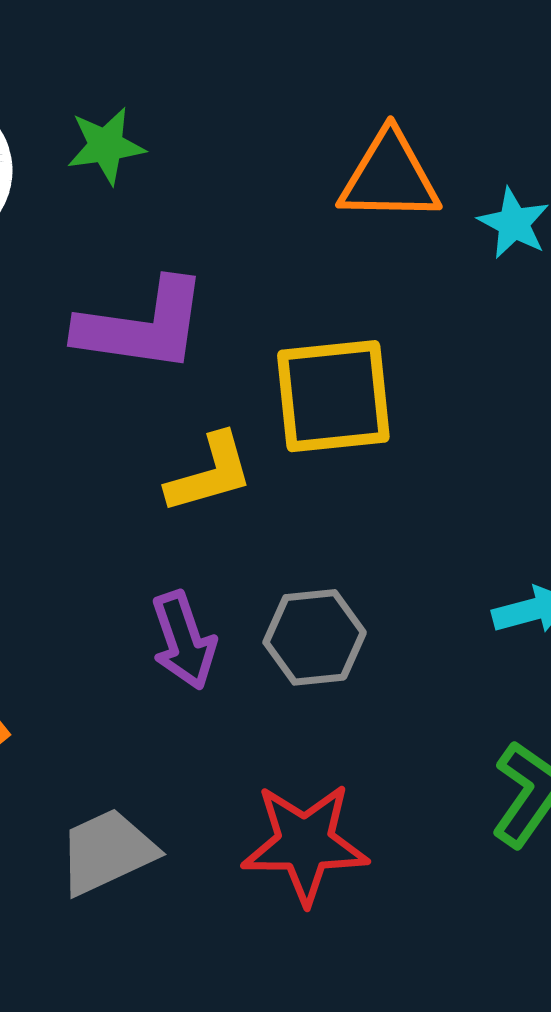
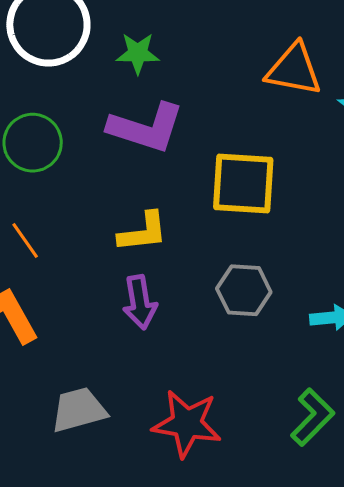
green star: (106, 146) -> (138, 53), moved
yellow L-shape: (210, 473) -> (143, 232), moved
gray hexagon: (315, 637) -> (244, 290), moved

